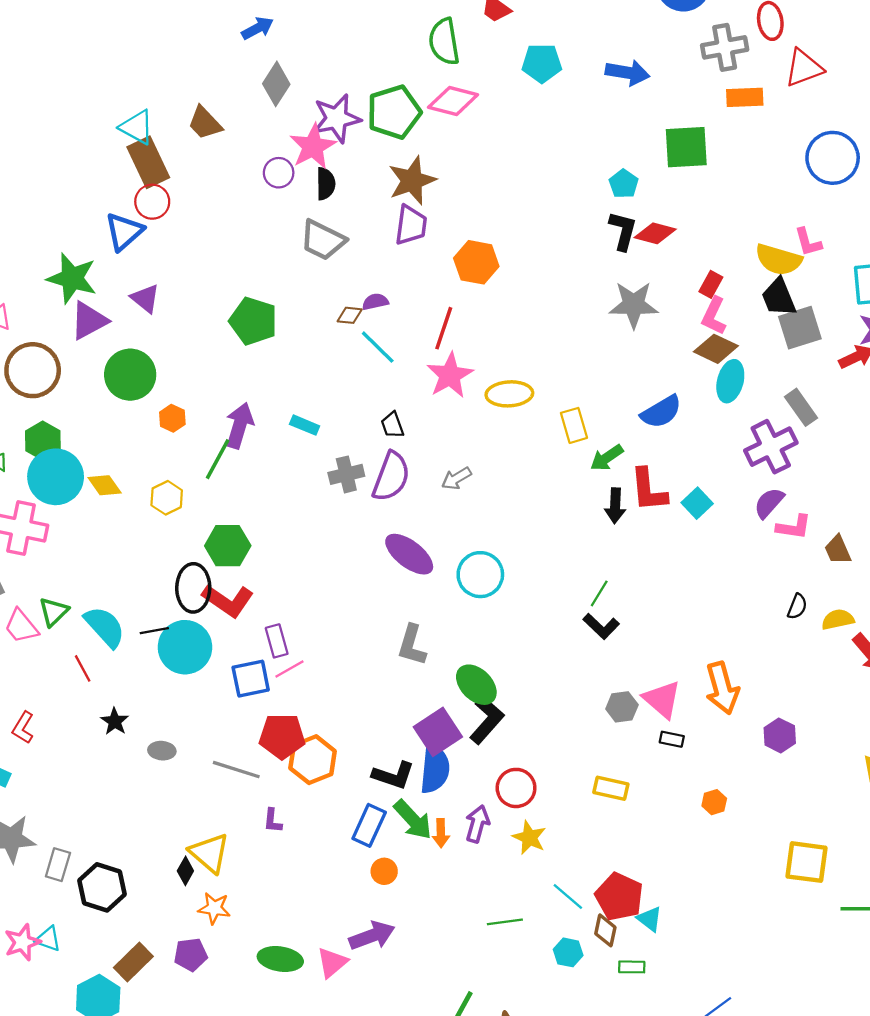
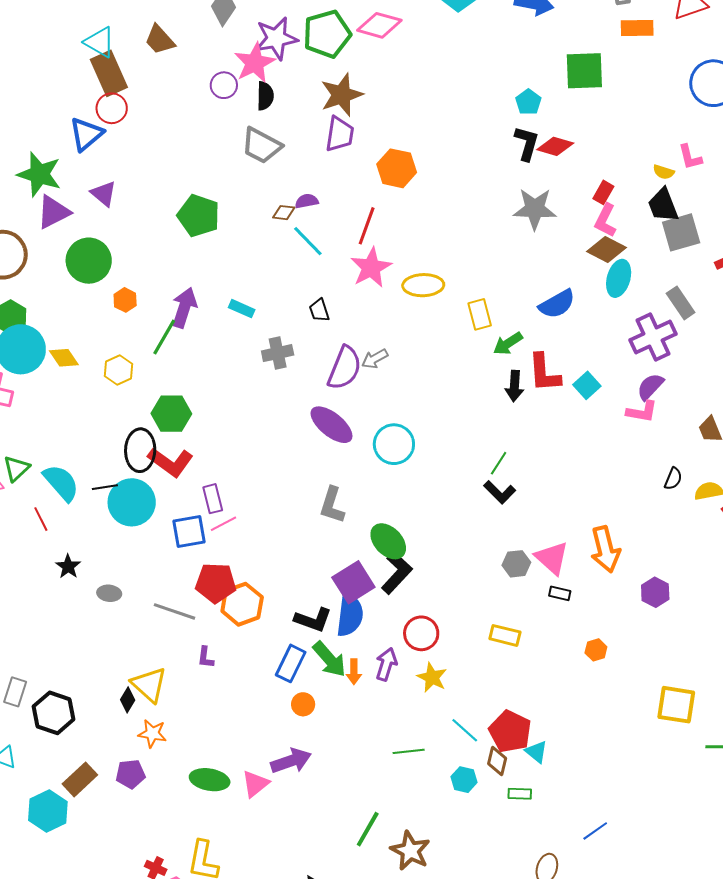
yellow semicircle: (778, 260) -> (664, 172), size x0.5
purple semicircle: (391, 477) -> (345, 368), moved
pink L-shape: (794, 527) -> (642, 412), moved

